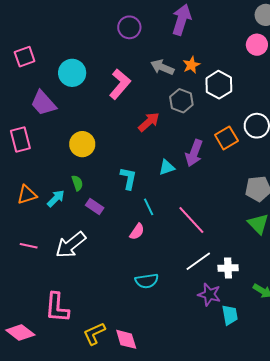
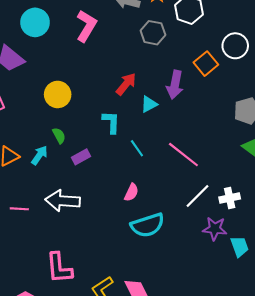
red arrow: (149, 122) -> (126, 84), moved
purple rectangle: (95, 206) -> (81, 157), turned -54
pink semicircle: (137, 232) -> (131, 192), moved
white arrow: (71, 245) -> (63, 201), turned 52
cyan semicircle: (147, 281) -> (148, 225), size x1.4

